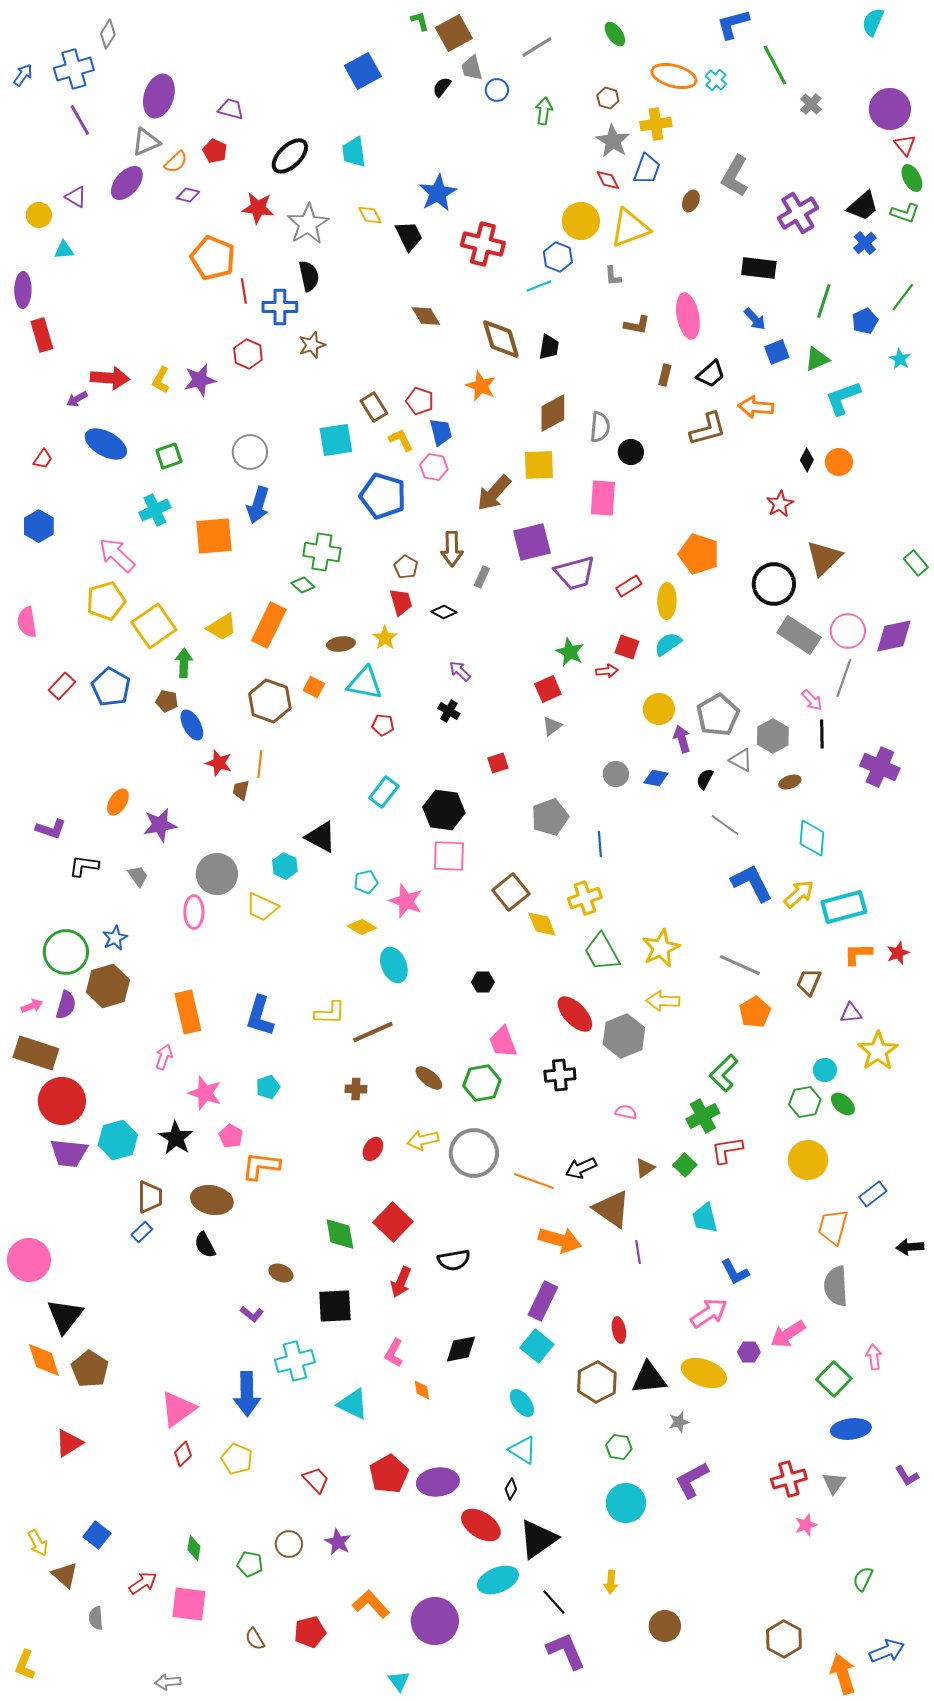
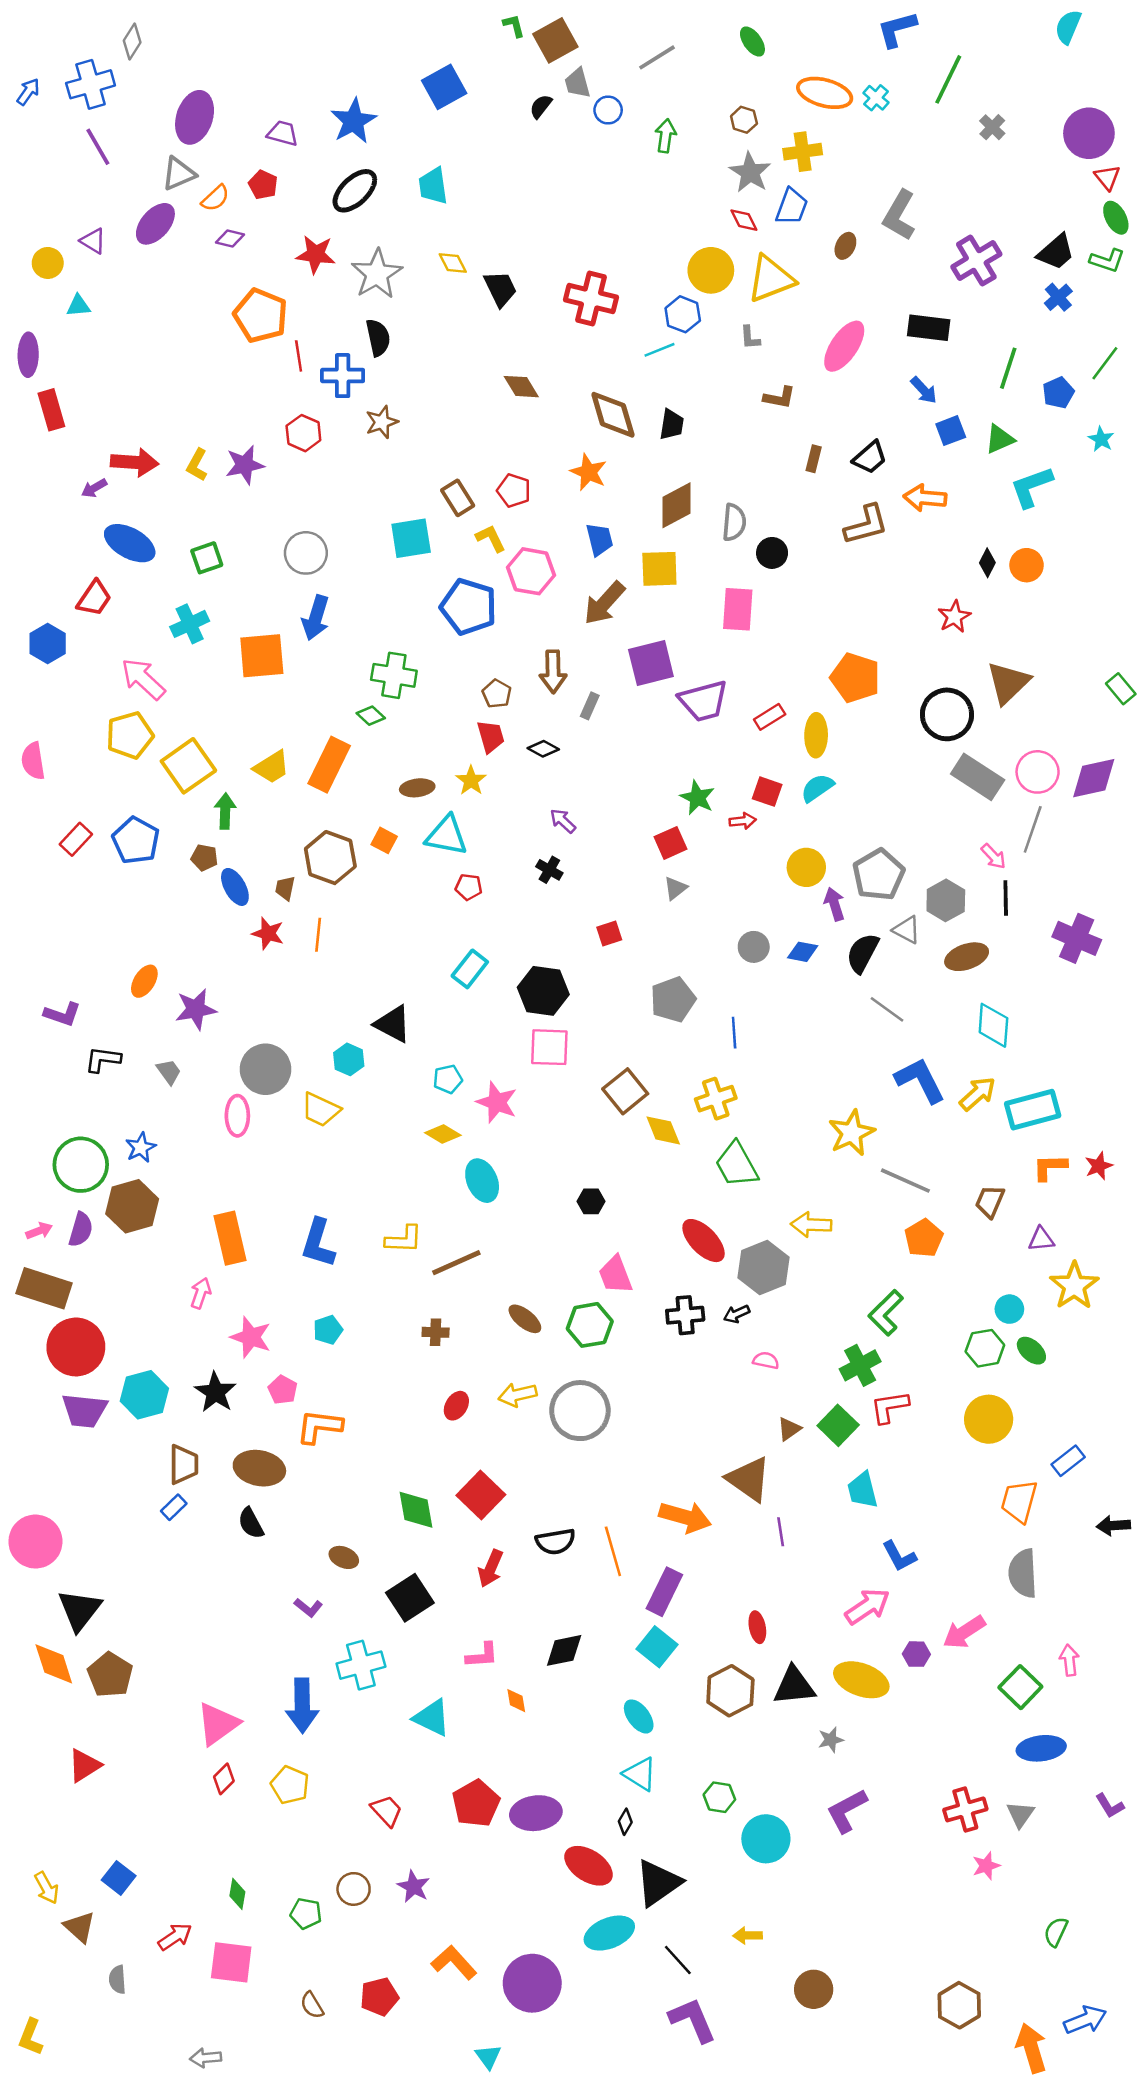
green line: (775, 65) -> (948, 79), turned 54
blue star: (438, 193) -> (354, 121), moved
pink ellipse: (688, 316) -> (844, 346), moved, turned 45
blue trapezoid: (441, 432) -> (600, 539), moved
red trapezoid: (43, 459) -> (94, 598), moved, size x1.5
pink hexagon: (434, 467) -> (531, 571), size x1.4
black semicircle: (705, 779) -> (863, 953), size x1.6
brown ellipse: (790, 782) -> (967, 957), size x1.6
brown trapezoid: (241, 790) -> (285, 888), moved
yellow star: (661, 948) -> (852, 1133), moved
green square: (685, 1165) -> (838, 1425), size x1.4
black arrow: (581, 1168) -> (737, 1314), moved, size x0.7
orange line: (534, 1181) -> (613, 1551), moved, turned 54
black square: (335, 1306) -> (410, 1598), turned -30
pink L-shape: (394, 1353) -> (482, 1655), turned -124
green hexagon: (619, 1447) -> (719, 1797), moved
yellow arrow: (611, 1582) -> (748, 1935), turned 85

